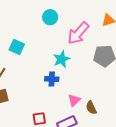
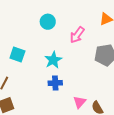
pink arrow: (78, 33) -> (77, 35), size x0.7
cyan star: (62, 59) -> (53, 60), moved

